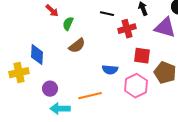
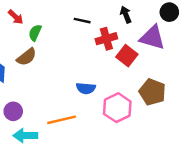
brown semicircle: (77, 46) -> (27, 57), moved
red square: (142, 56) -> (127, 56), moved, turned 30

